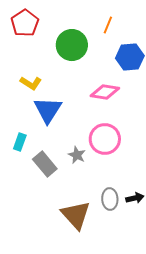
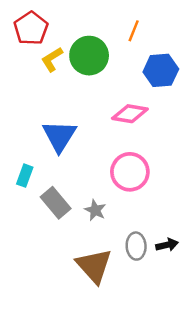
yellow L-shape: (31, 83) -> (52, 59), moved, turned 115
gray star: (77, 155) -> (95, 210), moved

